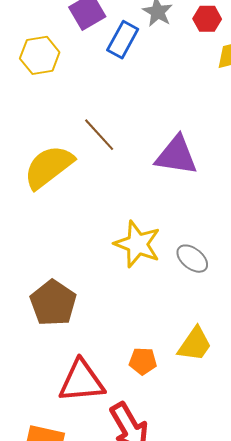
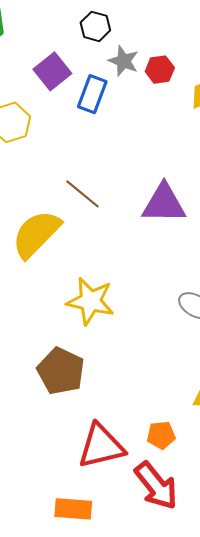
red hexagon: (207, 19) -> (160, 70), moved
yellow star: (137, 244) -> (90, 301), moved
orange pentagon: (143, 361) -> (161, 435), moved

